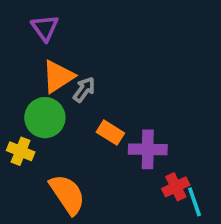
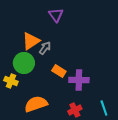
purple triangle: (45, 28) -> (56, 15), moved
red cross: (176, 187) -> (75, 110), moved
orange semicircle: (67, 194) -> (36, 104), turned -75

